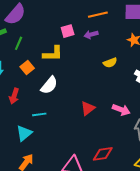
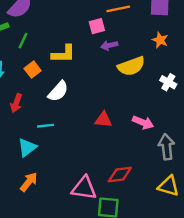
pink square: (68, 31) -> (97, 26), moved
purple arrow: (91, 35) -> (109, 45), moved
yellow semicircle: (110, 63) -> (131, 66), size x1.6
red triangle: (88, 108) -> (103, 120), turned 42

